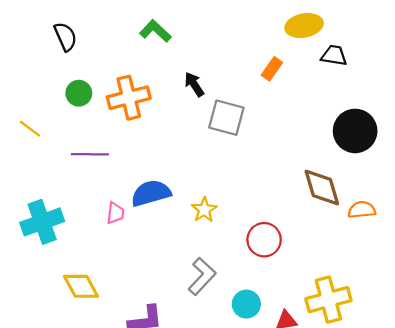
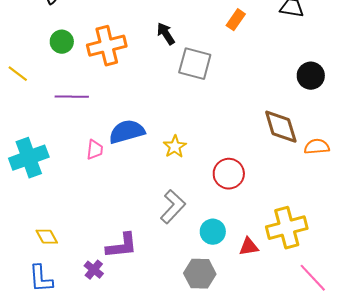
black circle: (355, 131) -> (311, 76), size x0.7
yellow diamond: (81, 286) -> (47, 237), moved, size x0.7

